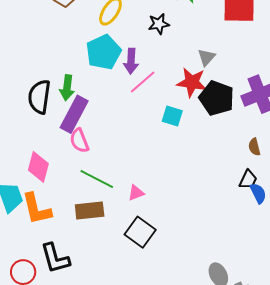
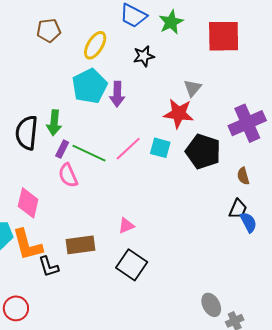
pink line: (143, 82) -> (128, 149), moved
black pentagon: (217, 98) -> (203, 151), moved
purple rectangle: (74, 114) -> (62, 149), size x0.5
green line: (97, 179) -> (89, 153), moved
black L-shape: (55, 258) -> (49, 267), moved, size x0.7

